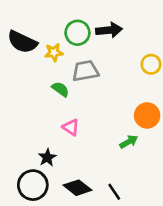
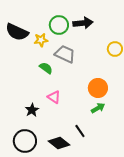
gray trapezoid: (85, 71) -> (65, 54), turned 35
orange circle: (147, 115) -> (98, 88), moved
black star: (47, 158) -> (32, 110), moved
black line: (114, 192) -> (80, 131), moved

